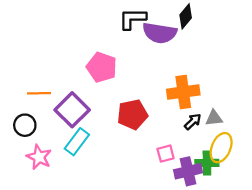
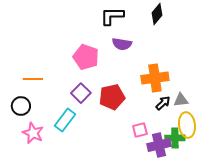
purple semicircle: (160, 33) -> (122, 44), moved, size x0.7
purple square: (72, 110) -> (81, 93), moved, size x0.7
yellow ellipse: (221, 148) -> (187, 125), turned -30

